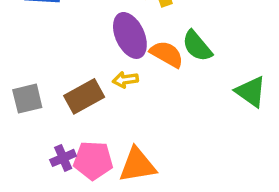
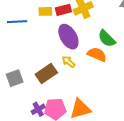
orange semicircle: (167, 54) -> (97, 54), moved
yellow arrow: (125, 80) -> (68, 62), turned 56

